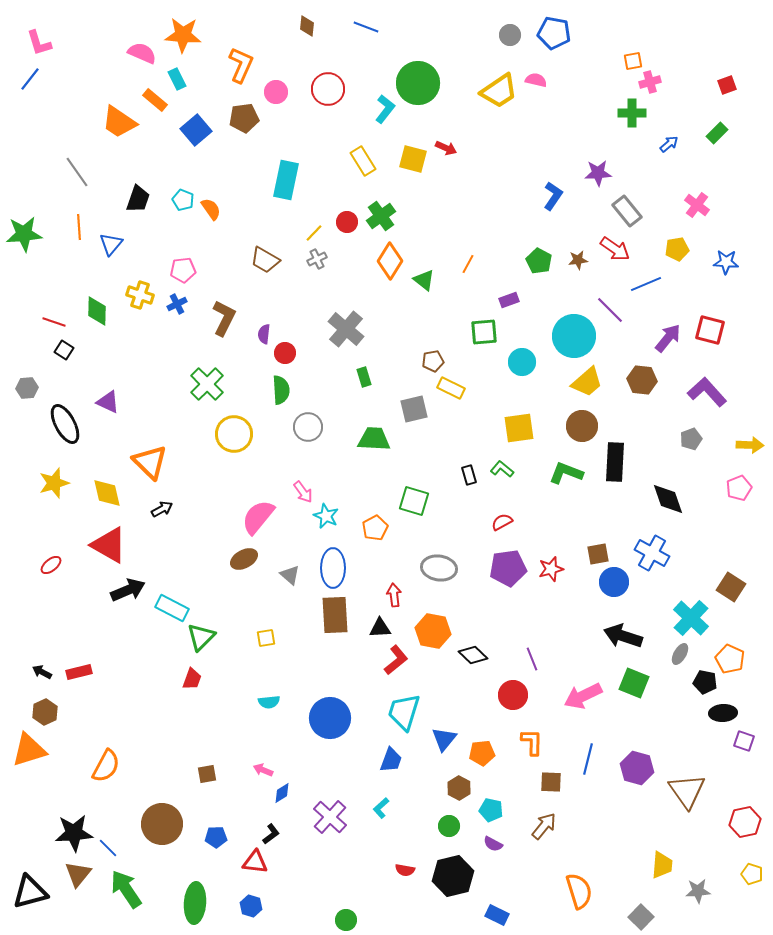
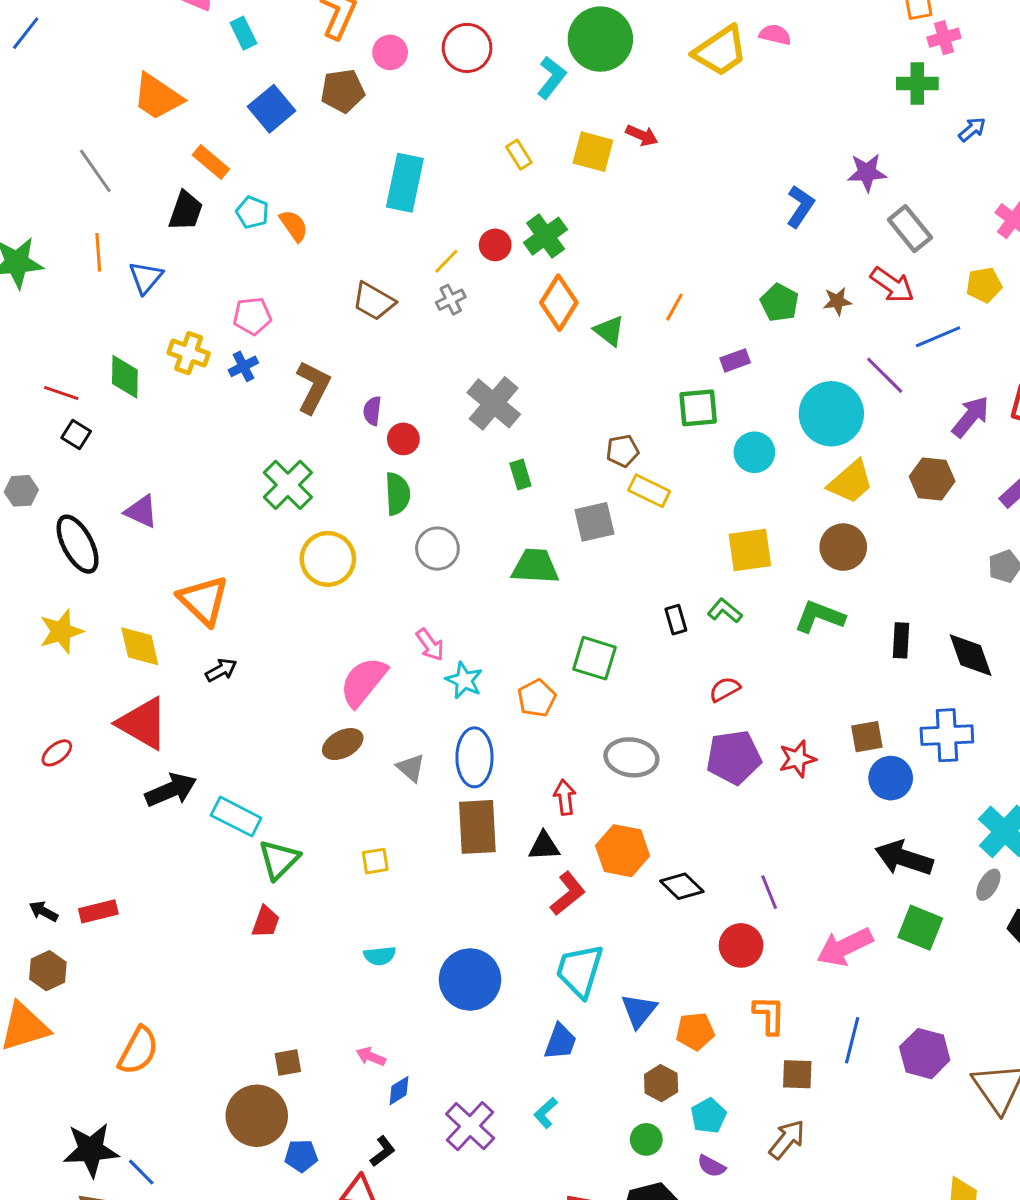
orange rectangle: (155, 100) -> (211, 162), moved
yellow rectangle: (363, 161) -> (519, 155), size x0.7
black rectangle: (615, 462) -> (901, 640), moved, size x0.6
blue cross: (652, 553) -> (947, 735), turned -32
cyan pentagon: (491, 810) -> (708, 1116), turned 30
brown circle: (162, 824) -> (257, 1116), moved

